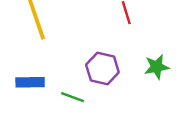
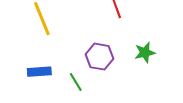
green line: (73, 97) -> (76, 82), turned 42

